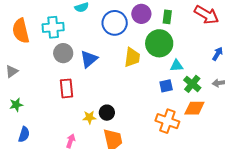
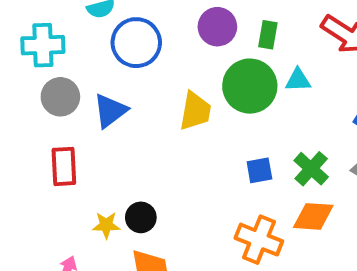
blue circle: (115, 23) -> (136, 43), moved
cyan triangle: (177, 66) -> (298, 80), moved

